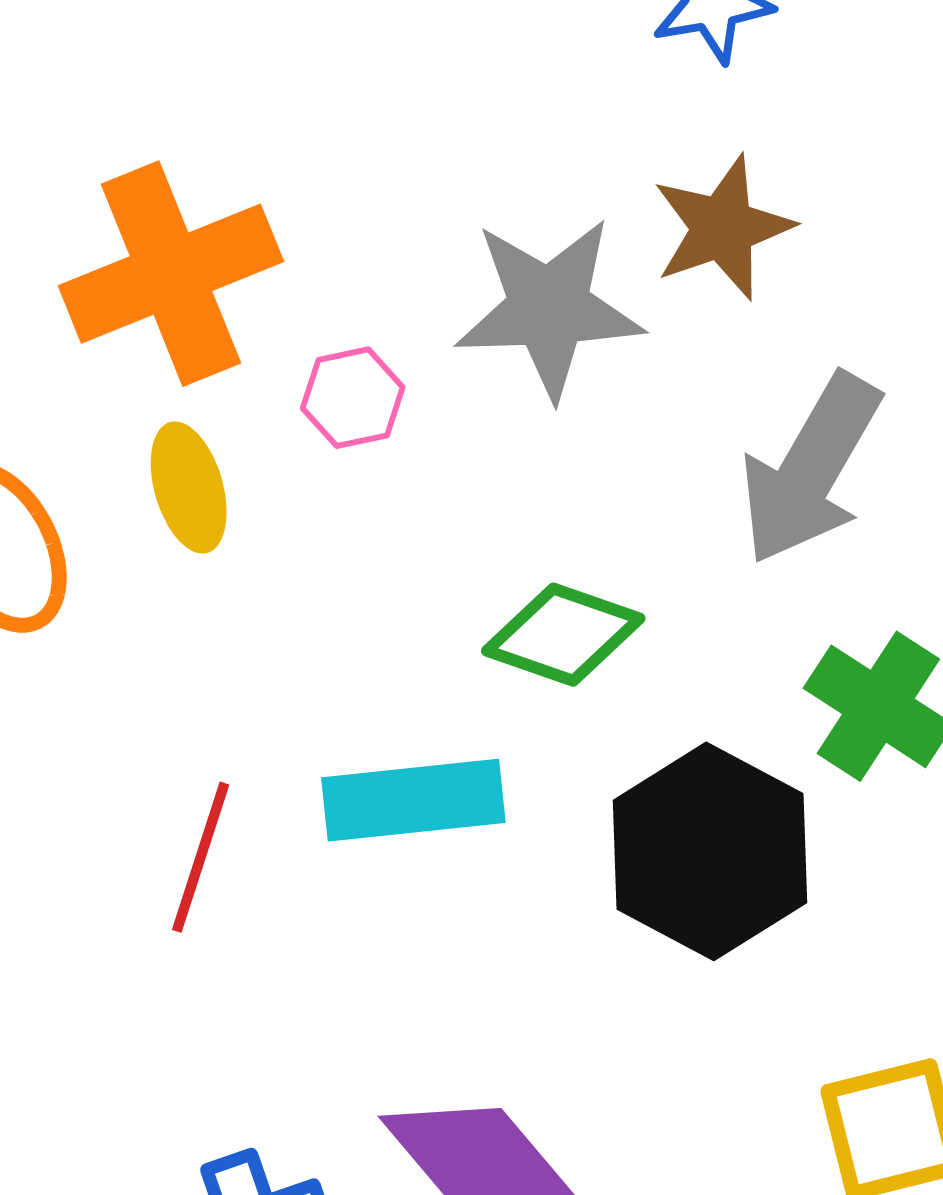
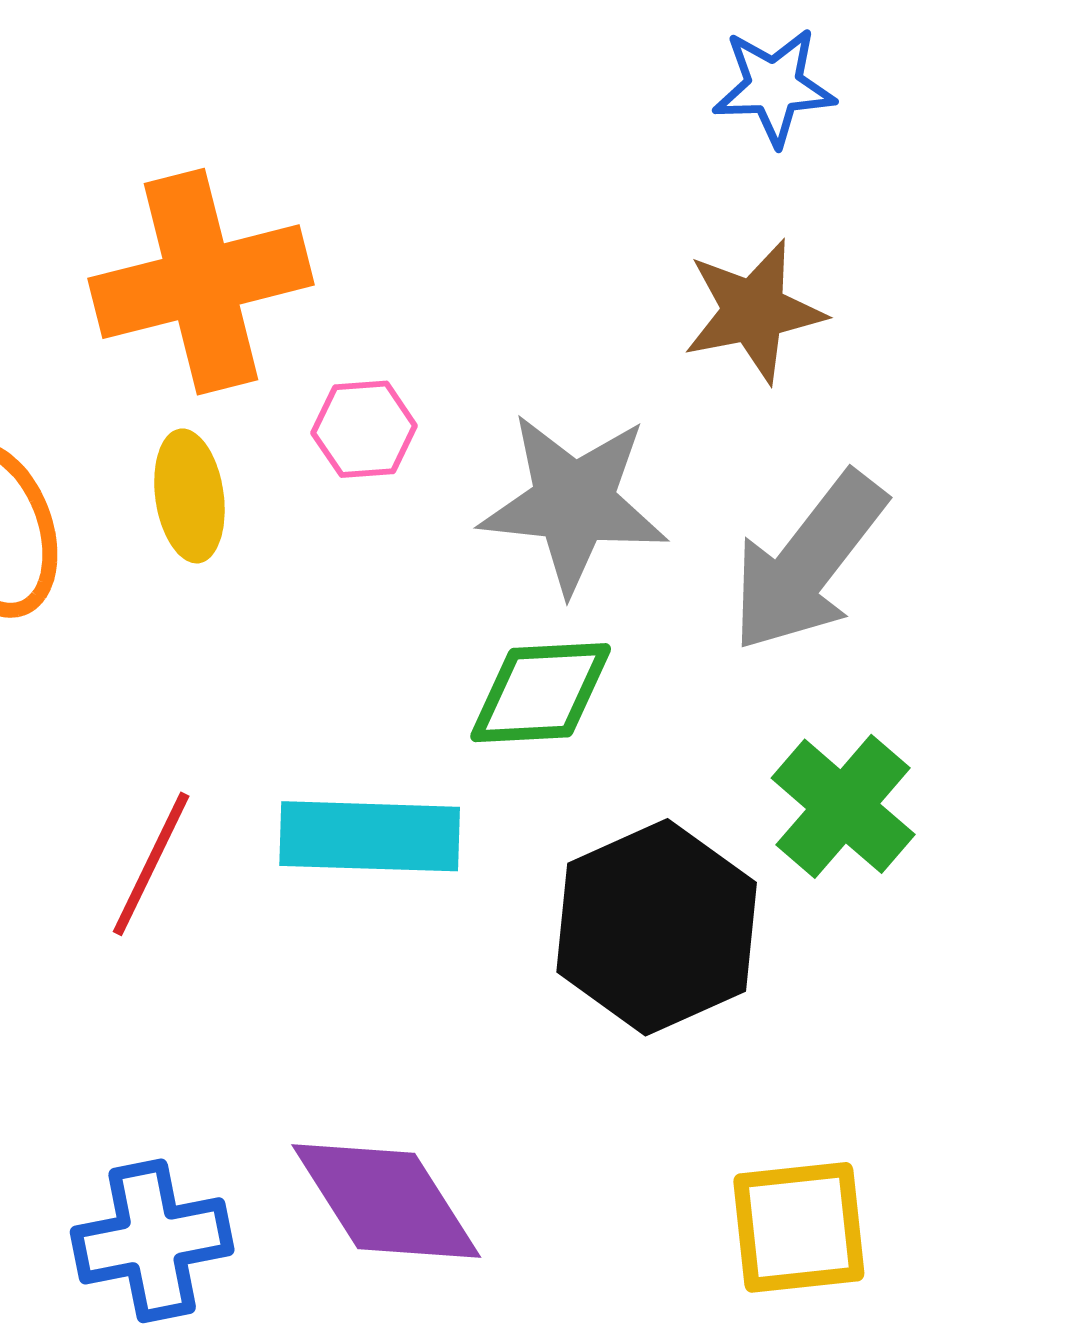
gray star: (549, 308) -> (574, 503), moved
green diamond: (563, 635) -> (541, 693), turned -30

